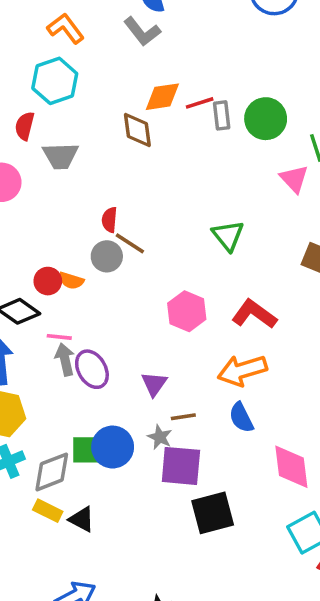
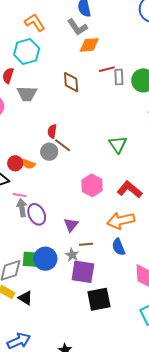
orange diamond: (162, 97) -> (89, 45), moved

